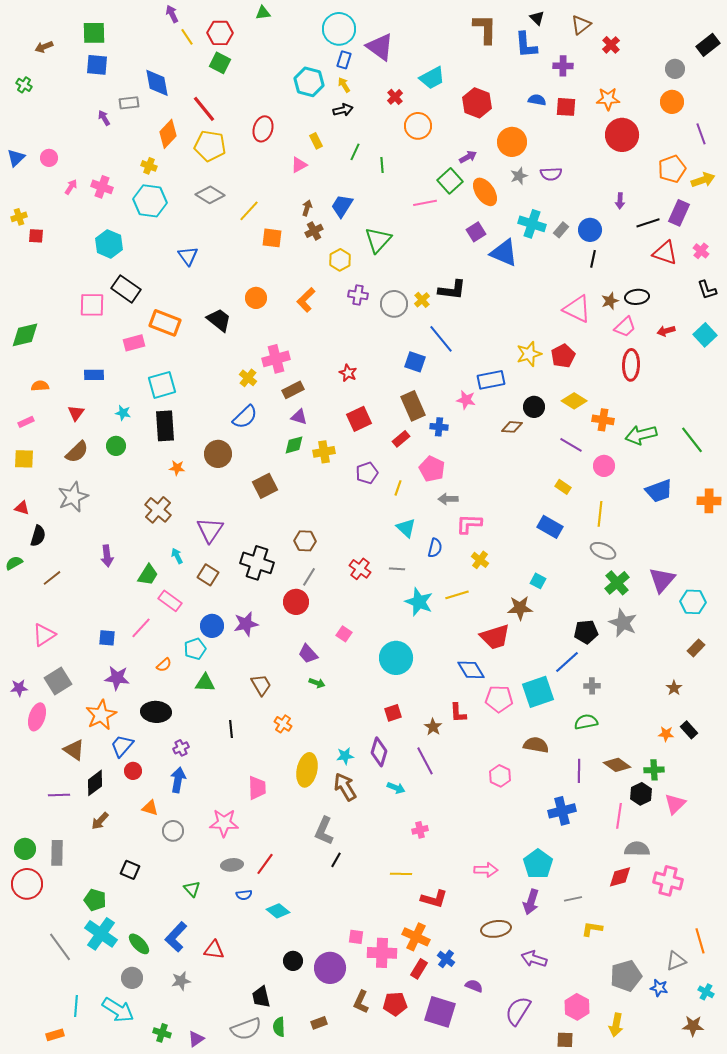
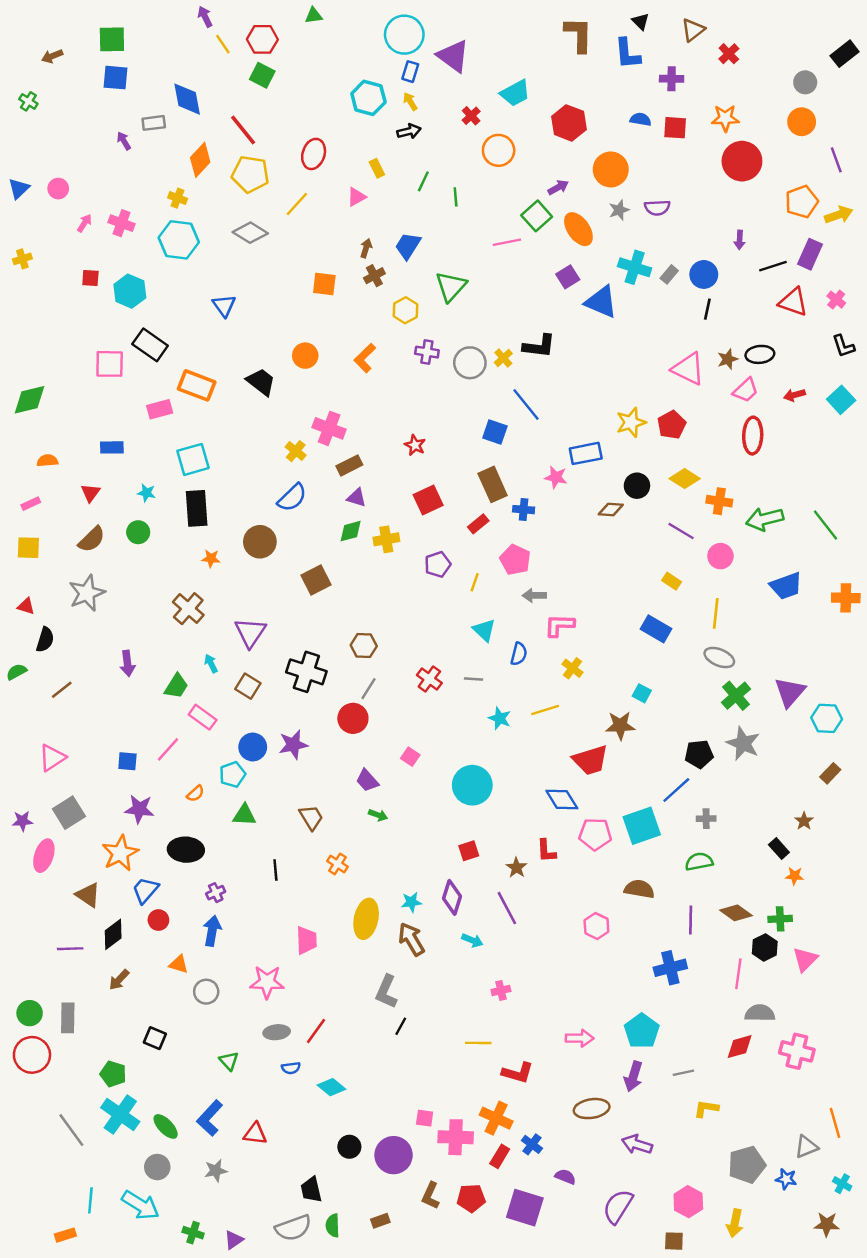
yellow line: (249, 211) -> (297, 204), moved
red square: (36, 236) -> (90, 278), moved
pink cross: (276, 359) -> (329, 428), turned 36
cyan star: (419, 602) -> (500, 718), size x0.7
black rectangle: (689, 730) -> (779, 848), moved

